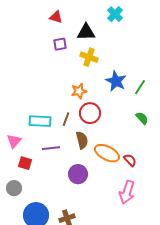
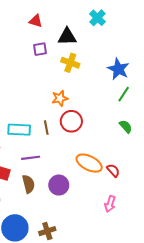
blue star: (116, 81) -> (118, 69), moved
brown line: (66, 119) -> (46, 128), turned -32
brown semicircle: (82, 140) -> (28, 184), moved
pink arrow: (127, 192) -> (110, 204), size x0.7

